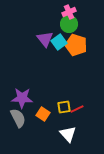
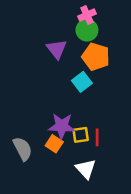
cyan square: (59, 42) -> (82, 82), moved
purple star: (22, 98) -> (62, 126), moved
red line: (77, 109) -> (97, 137), turned -64

